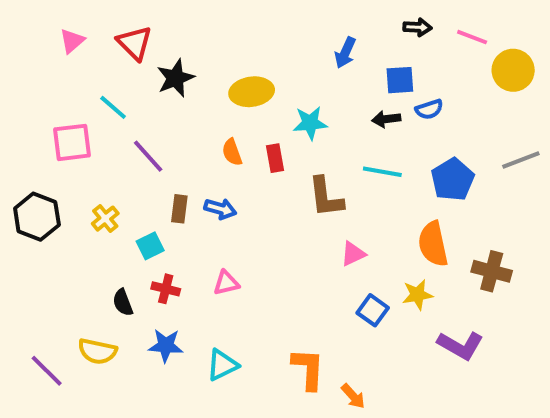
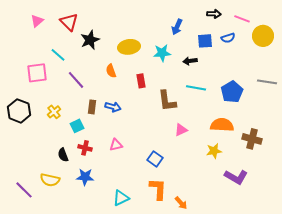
blue semicircle: (429, 109) -> (228, 38), moved
black arrow: (386, 119) -> (190, 61), moved
cyan star: (310, 123) -> (162, 53), moved
orange semicircle: (232, 152) -> (111, 71), moved
gray line: (521, 160) -> (267, 82), turned 30
orange semicircle: (433, 244) -> (222, 125), turned 105
blue square: (373, 310) -> (155, 159), moved
cyan triangle: (222, 365) -> (121, 198), moved

